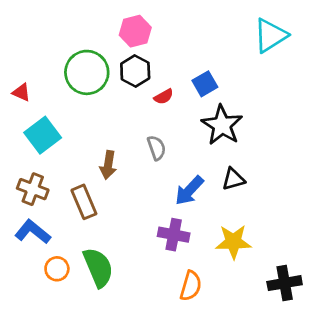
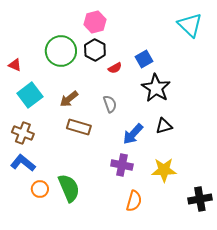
cyan triangle: (270, 35) -> (190, 25), turned -44
brown arrow: (108, 165) -> (69, 99), moved, turned 42
brown rectangle: (84, 202) -> (79, 127), moved, turned -50

